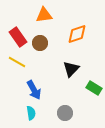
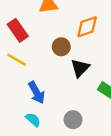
brown circle: (40, 43) -> (61, 47), moved
cyan semicircle: (31, 113) -> (33, 120), turned -40

